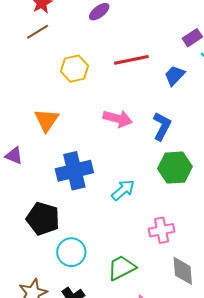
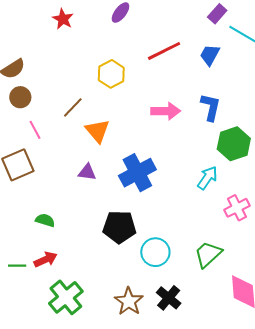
brown line: (38, 32) -> (73, 107), moved
purple triangle: (14, 156) -> (87, 172), moved
cyan arrow: (123, 190) -> (207, 178), moved

